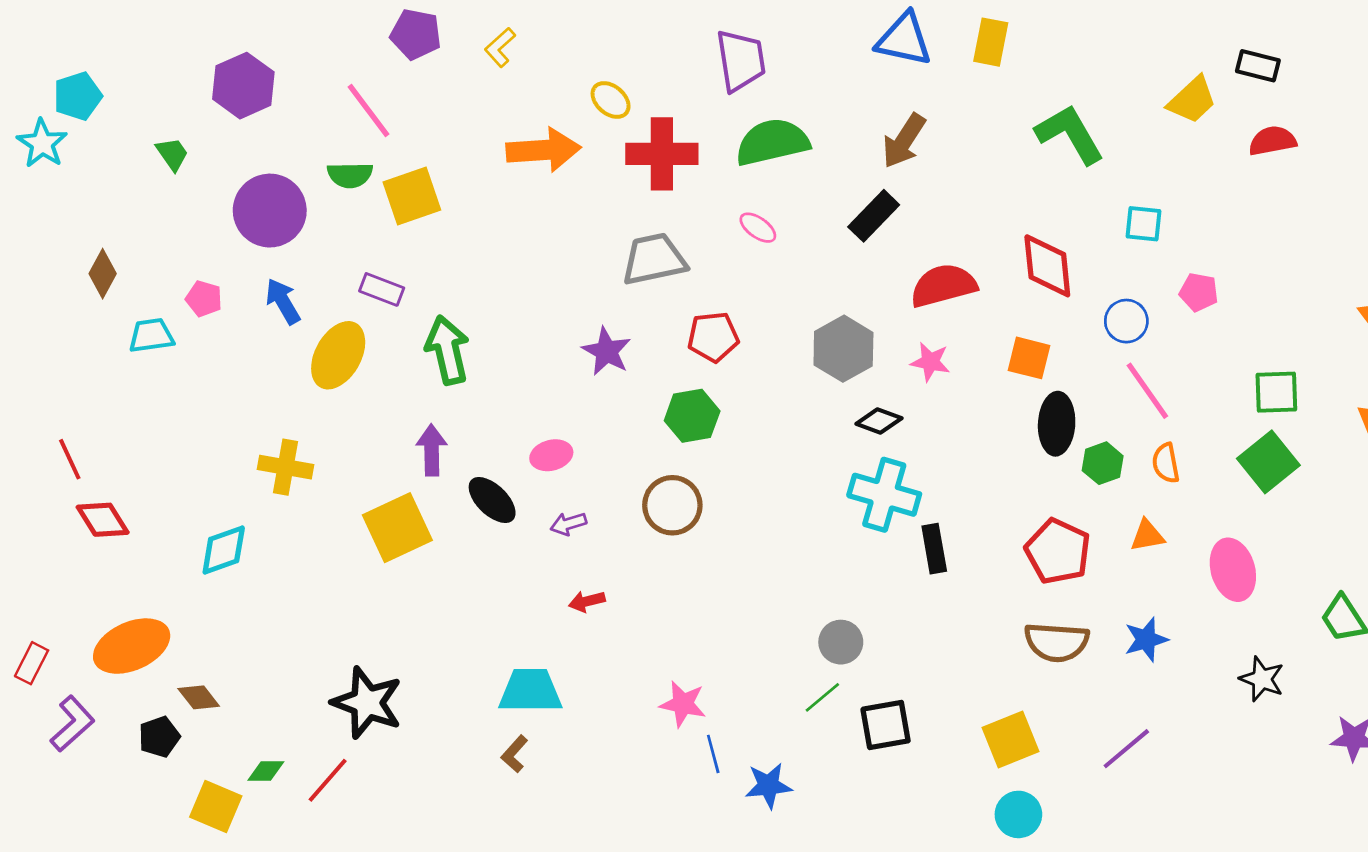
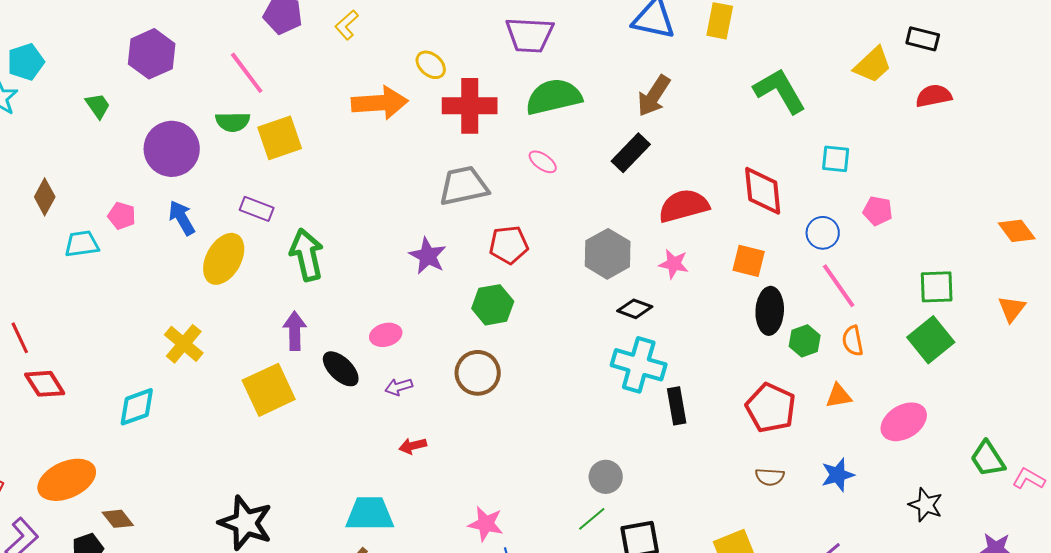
purple trapezoid: (741, 61) -> (530, 35), turned 102
yellow cross: (286, 467) -> (184, 344), turned 30
pink ellipse: (1233, 570) -> (904, 422), turned 75
brown semicircle: (1057, 642) -> (770, 477), size x0.6

